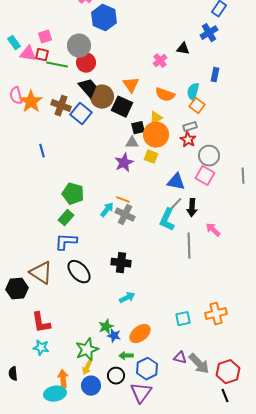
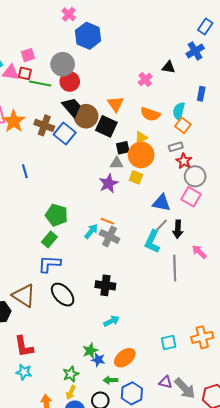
red star: (188, 140) -> (184, 161), moved
green star: (87, 350) -> (71, 374), size x0.7

